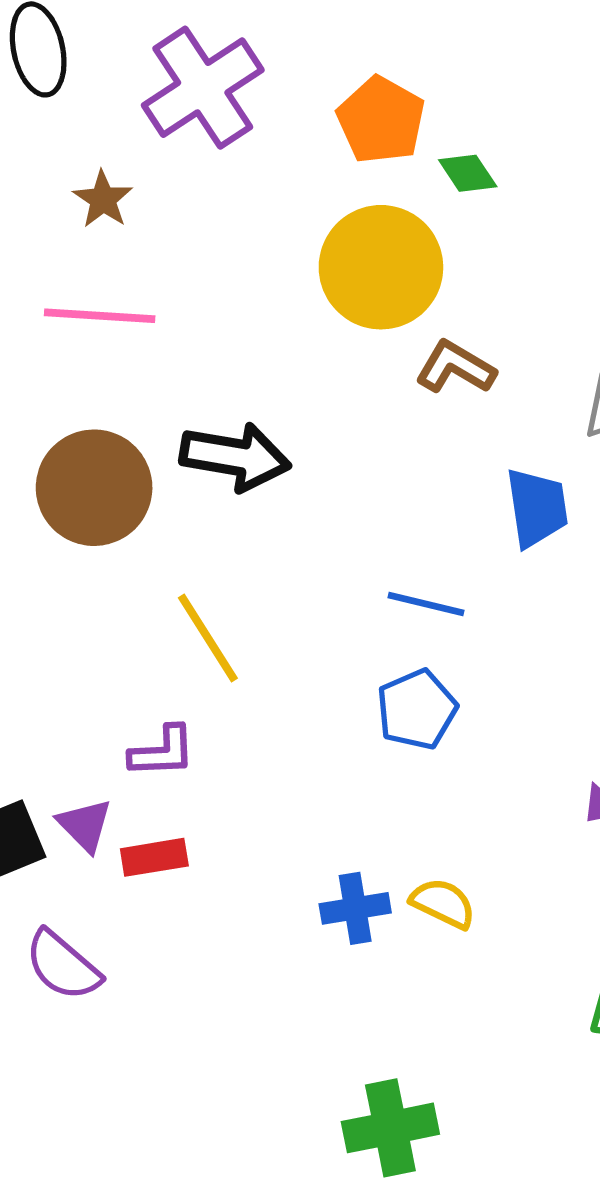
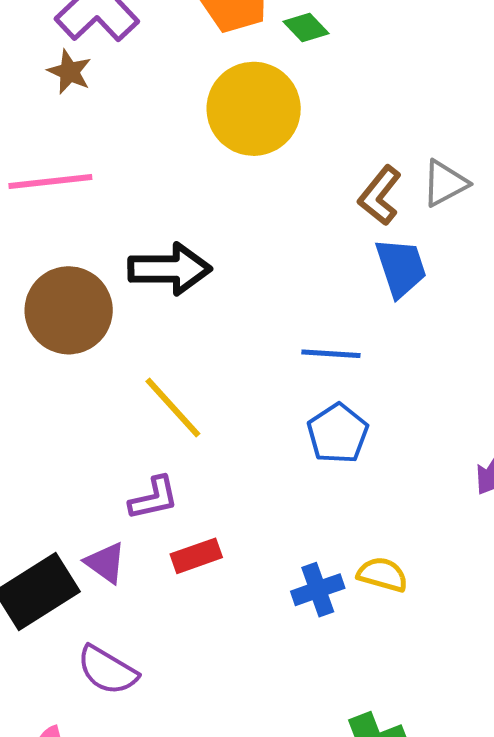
brown star: (103, 199) -> (69, 72), moved
brown L-shape: (456, 367) -> (380, 195), moved, turned -72
red rectangle: (154, 857) -> (196, 556), moved

